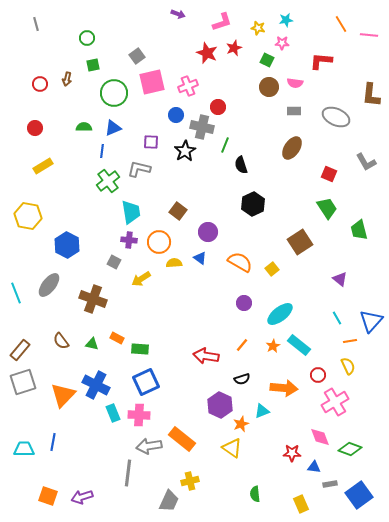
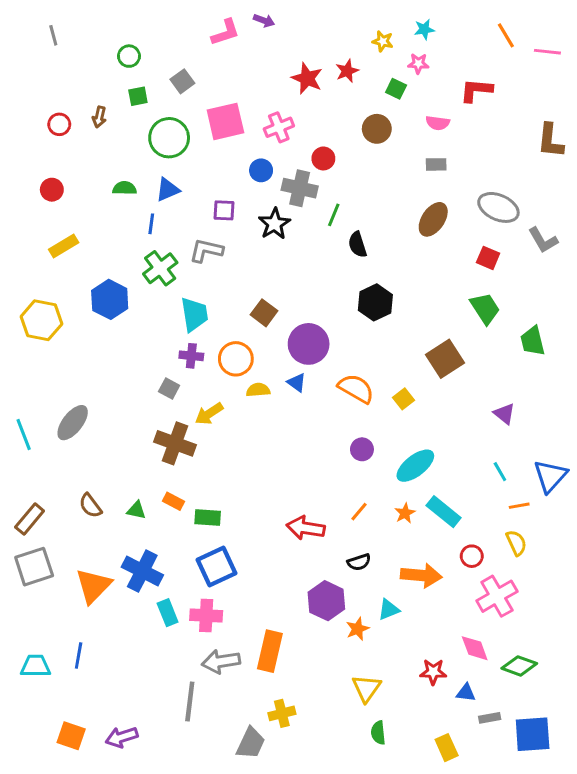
pink L-shape: (222, 22) -> (225, 32), moved
gray square: (137, 56) -> (182, 81), moved
brown circle: (269, 87) -> (377, 129), moved
gray ellipse: (336, 117) -> (498, 207), moved
purple circle: (208, 232) -> (309, 344), size x1.4
blue hexagon: (67, 245) -> (110, 299), moved
brown cross: (93, 299) -> (175, 443), moved
orange rectangle: (182, 439) -> (270, 651), turned 64
yellow triangle: (232, 448) -> (366, 688), moved, turned 30
blue square: (359, 495) -> (533, 734), turned 32

